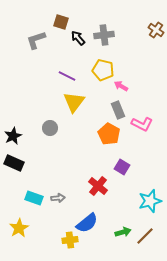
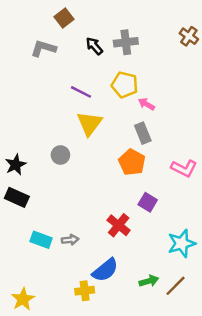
brown square: (61, 22) -> (64, 18), moved, turned 35
gray L-shape: (36, 40) -> (43, 48), turned 35
pink L-shape: (142, 124) -> (184, 168), moved
yellow star: (19, 228) -> (23, 299), moved

